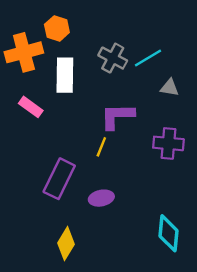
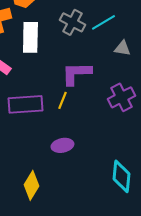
purple cross: (168, 143) -> (121, 97), turned -32
purple rectangle: (59, 179) -> (25, 104), moved, turned 60

